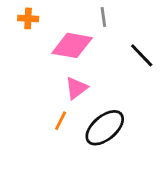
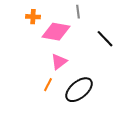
orange cross: (28, 18) -> (33, 17), moved

